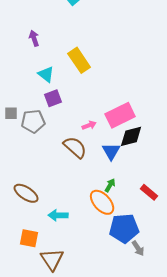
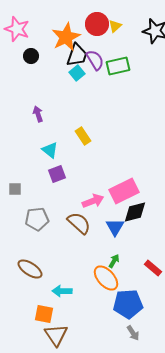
yellow rectangle: (79, 60) -> (83, 136), size x0.7
gray pentagon: (33, 121) -> (37, 219), moved
pink arrow: (89, 125) -> (93, 201), size x1.5
orange square: (29, 238) -> (44, 314), moved
gray arrow: (138, 248) -> (133, 333), moved

